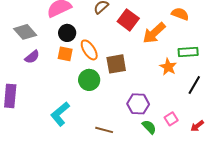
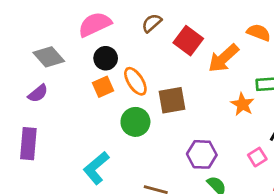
orange square: (65, 54) -> (103, 87), turned -35
purple semicircle: (32, 57) -> (38, 93), moved
pink square: (171, 119) -> (257, 157), moved

